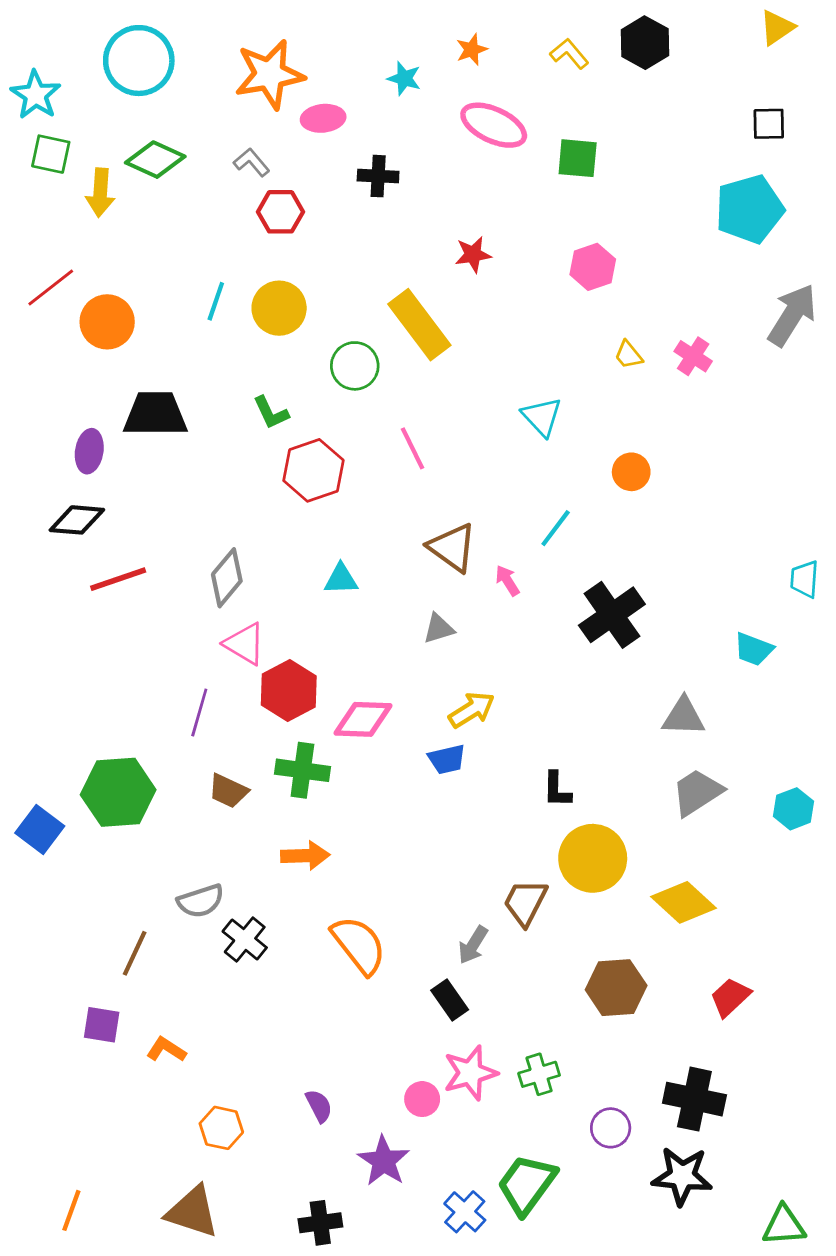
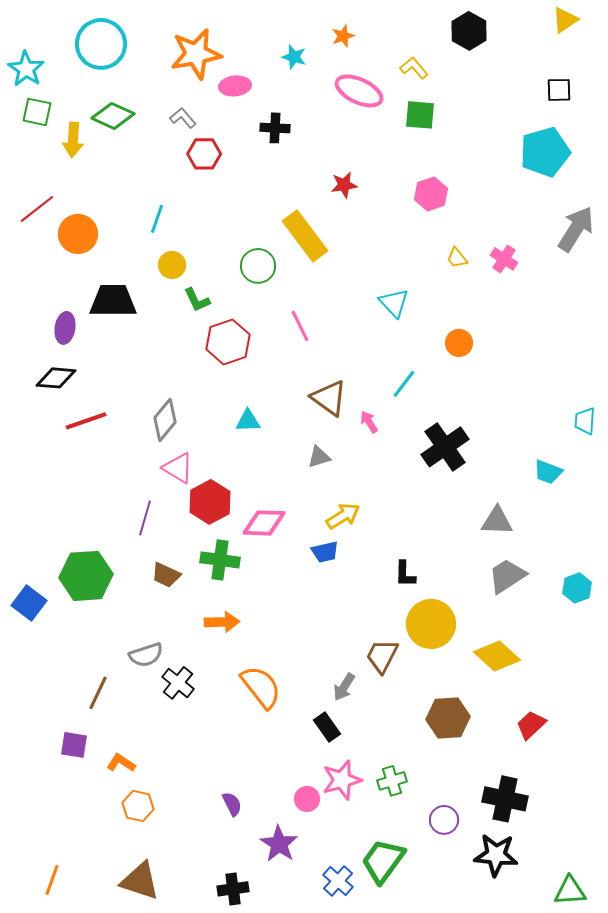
yellow L-shape: (569, 54) -> (414, 68), moved
yellow circle: (279, 308) -> (172, 265), moved, size x0.7
orange hexagon: (221, 1128) -> (138, 806), moved

